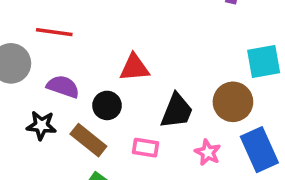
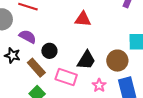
red triangle: (134, 68) -> (83, 19), moved
pink rectangle: (145, 148) -> (66, 77), size x1.5

